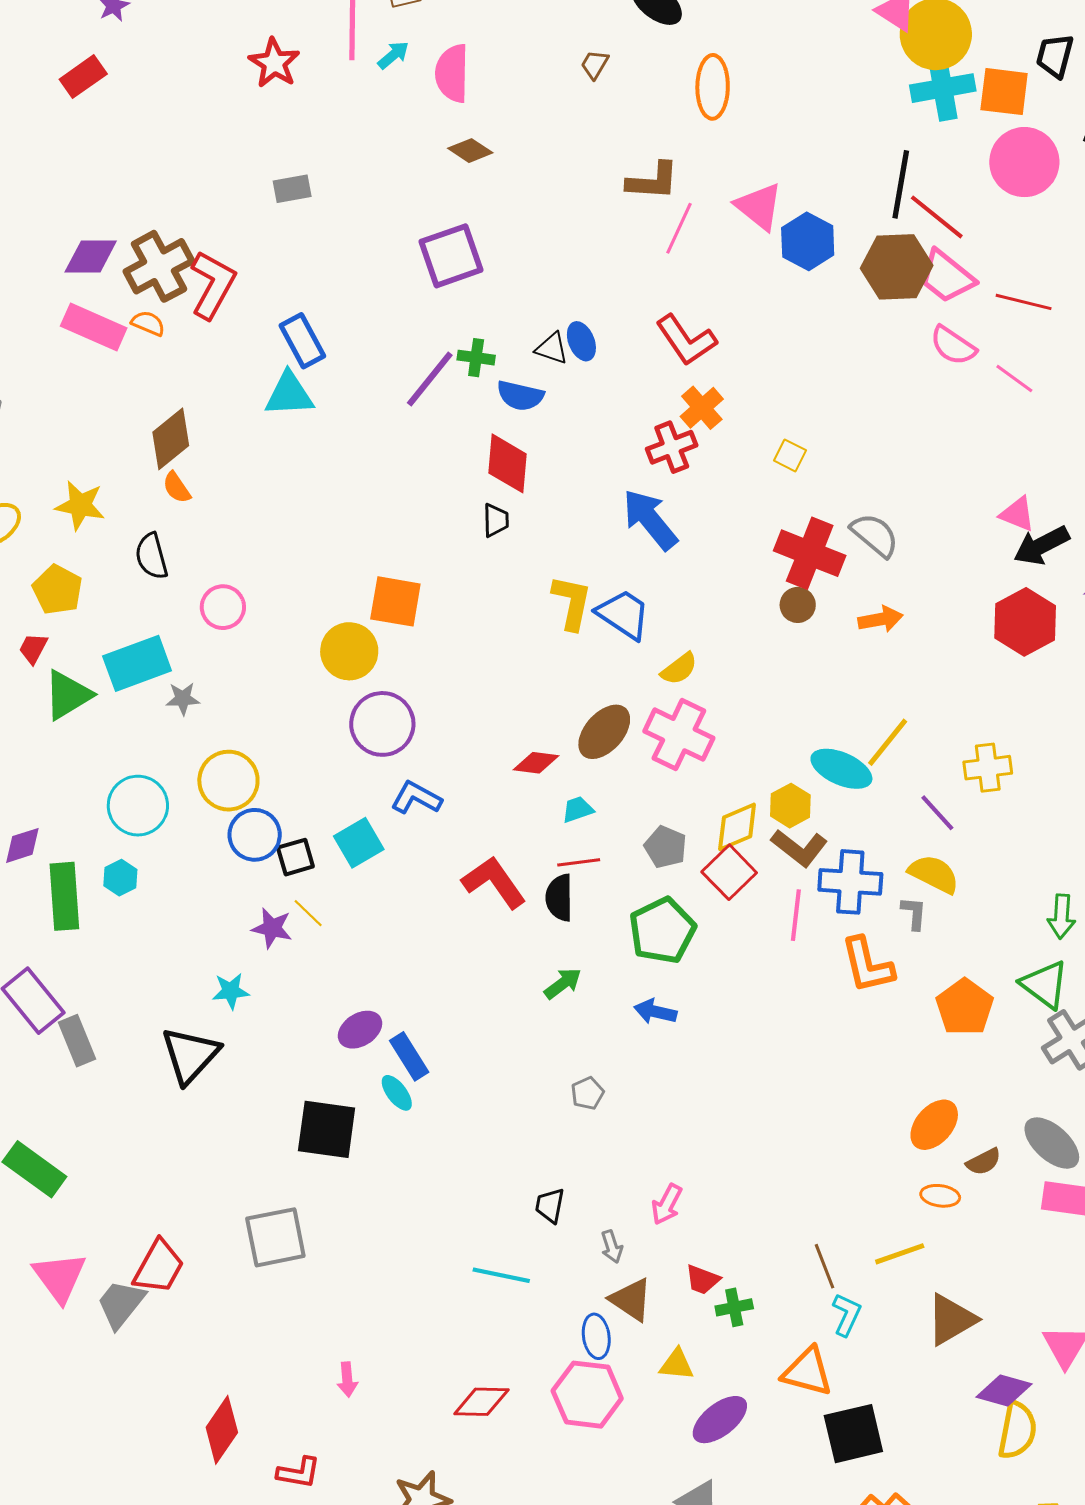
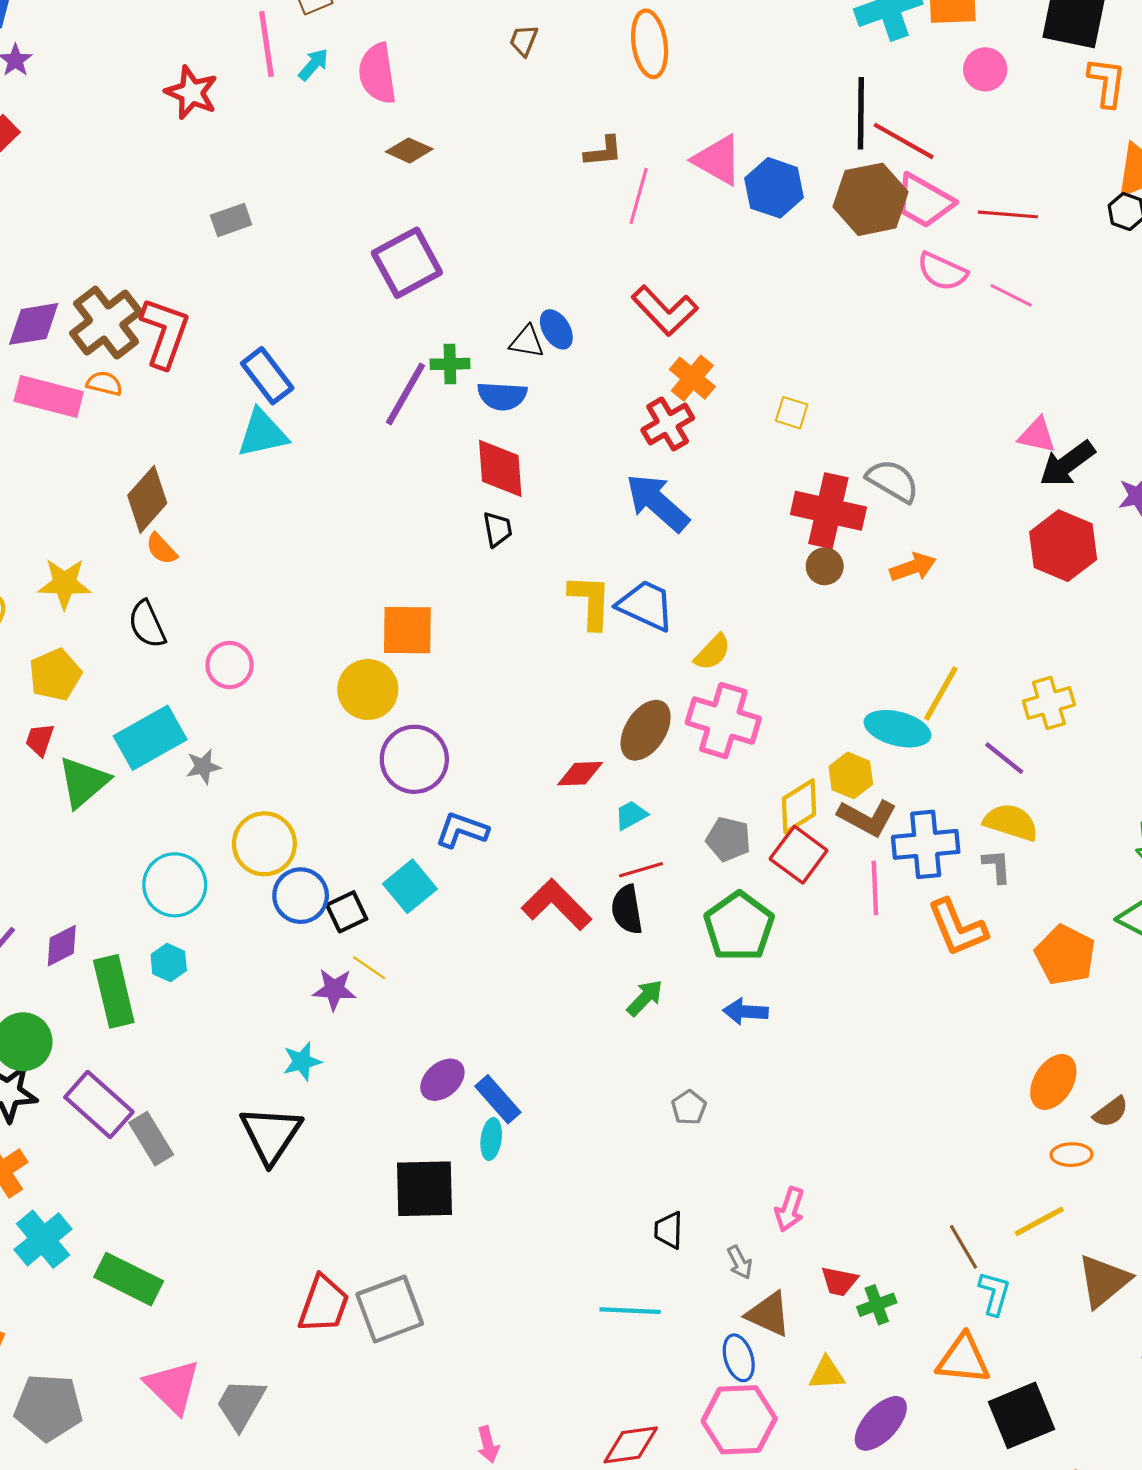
pink circle: (1024, 162) -> (985, 69), size x0.6
brown L-shape: (653, 181) -> (603, 151), size x0.7
yellow pentagon: (57, 590) -> (55, 675), turned 30
cyan ellipse: (397, 1093) -> (491, 1139), turned 54
red trapezoid: (159, 1267) -> (324, 1304), moved

